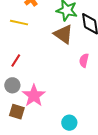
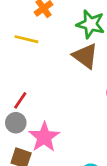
red line: (16, 60) -> (20, 100), moved

